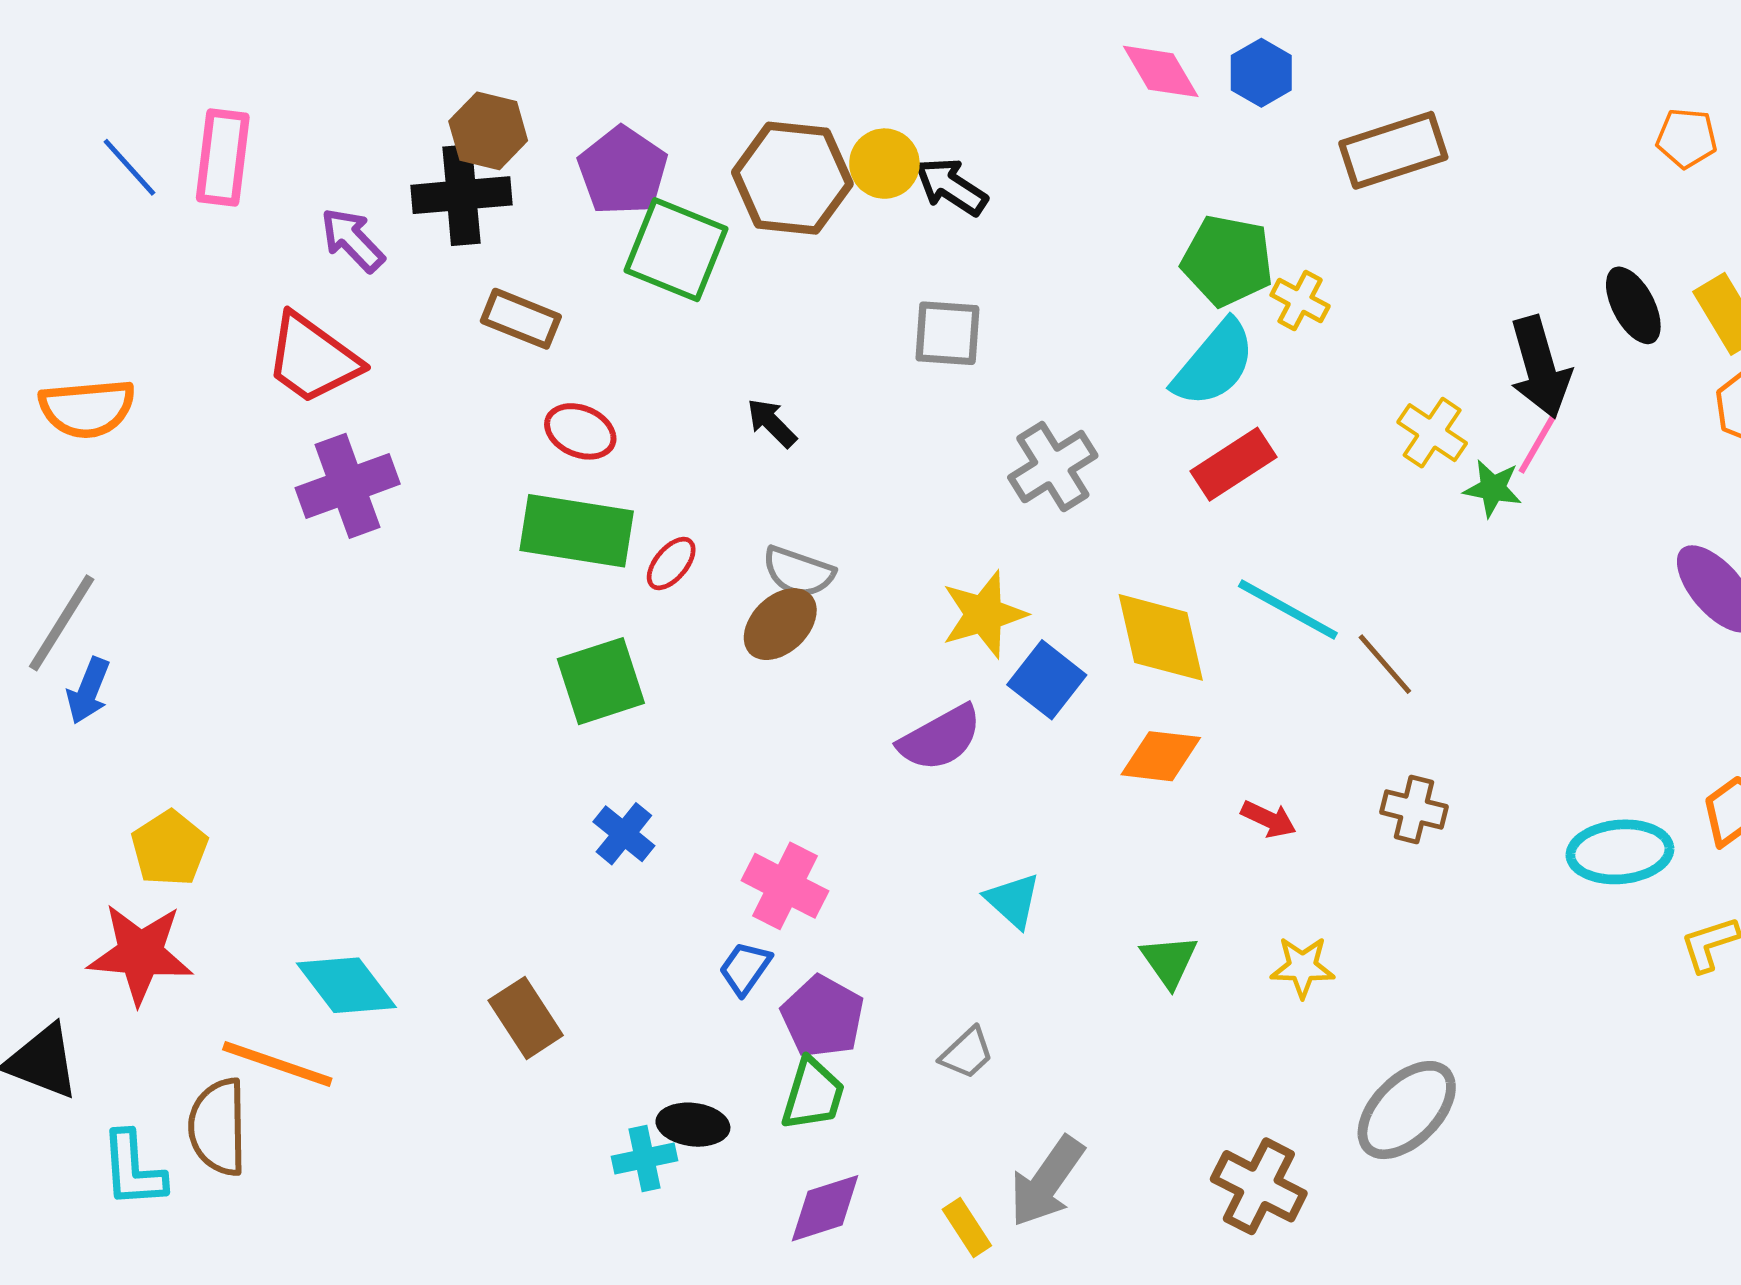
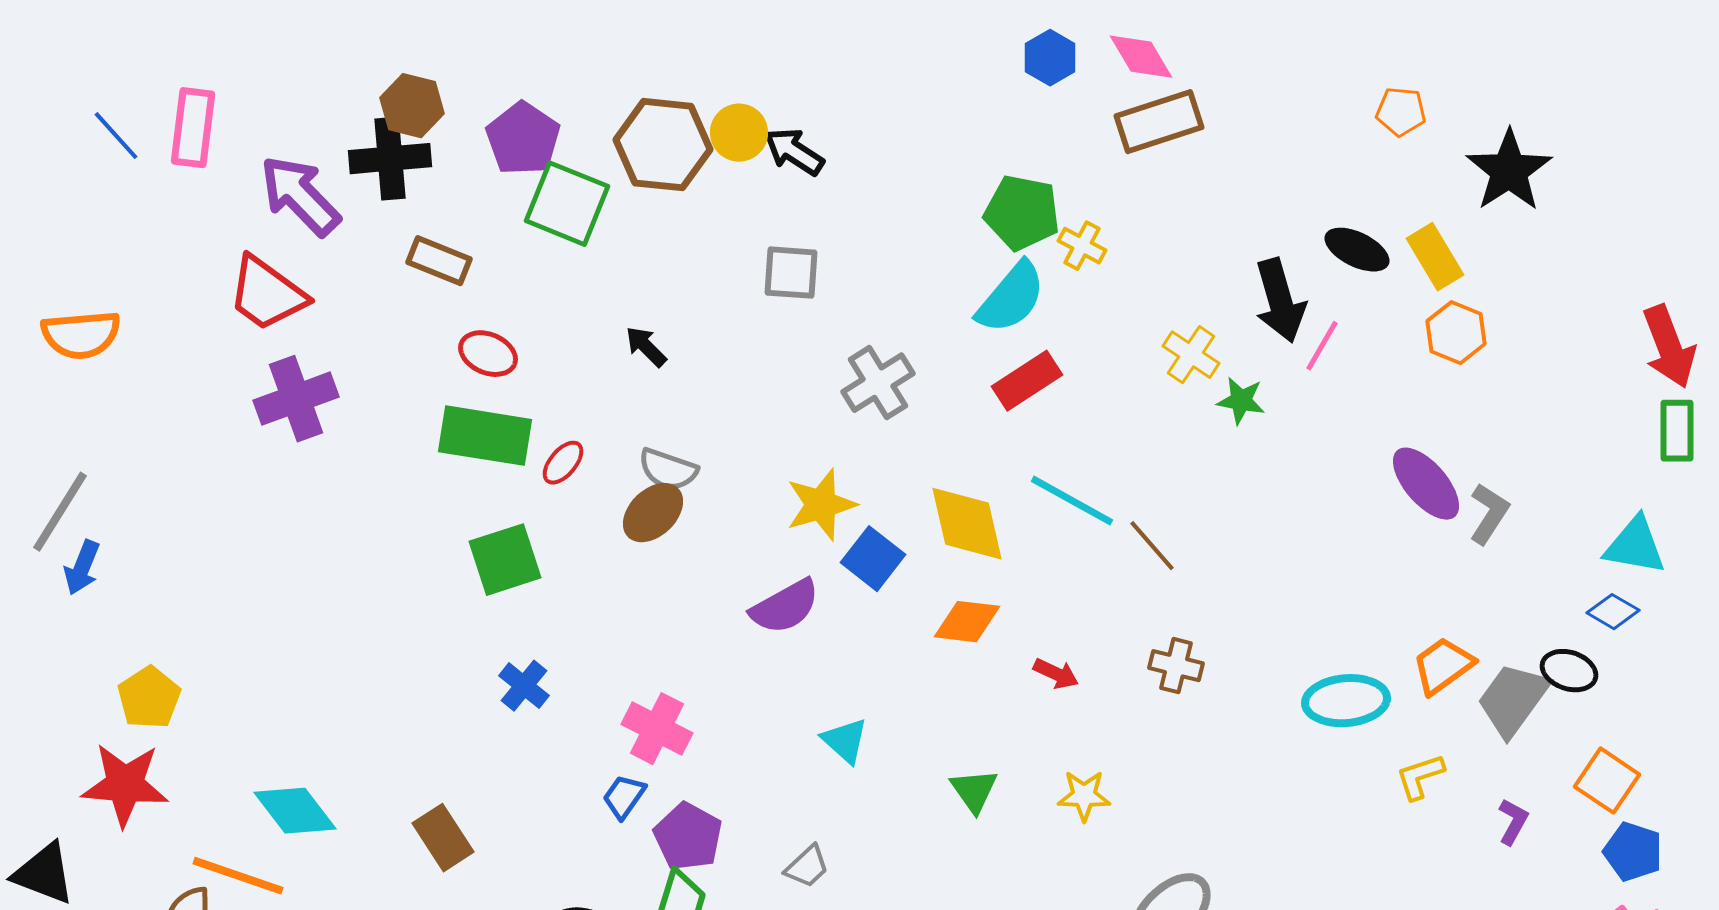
pink diamond: (1161, 71) -> (1141, 57), moved
purple arrow: (352, 240) -> (300, 196), size x1.5
black ellipse: (1633, 305) -> (1357, 250), turned -36
pink line: (1538, 444) -> (1322, 346), moved

